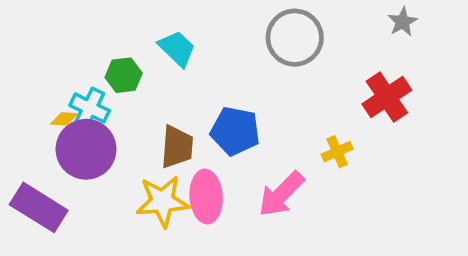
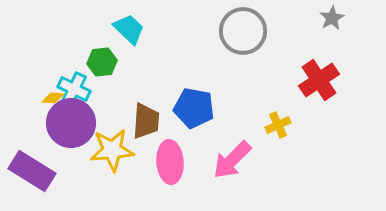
cyan trapezoid: (177, 49) -> (129, 29), moved
yellow star: (162, 201) -> (112, 150), moved

